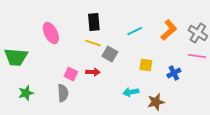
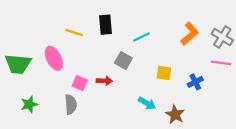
cyan line: (135, 31) -> (141, 37), moved
pink ellipse: (51, 33) -> (54, 58), moved
yellow line: (93, 43) -> (74, 33), moved
cyan arrow: (131, 92) -> (147, 103), turned -140
brown star: (156, 102) -> (175, 114), turned -30

